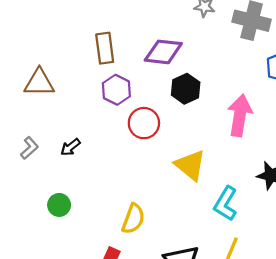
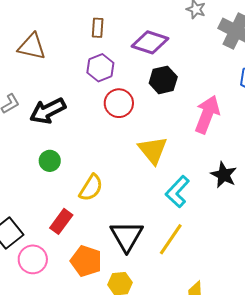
brown rectangle: (105, 48) -> (98, 28), size x0.7
black arrow: (70, 147) -> (48, 111), size x1.8
green circle: (59, 205) -> (50, 161), moved

